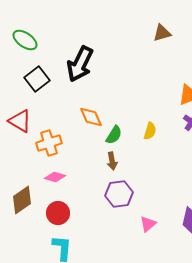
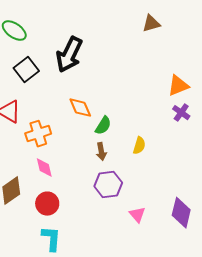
yellow semicircle: (150, 131) -> (139, 146), moved
pink diamond: (55, 177) -> (44, 168), turned 60
pink triangle: (148, 224) -> (137, 215), turned -30

